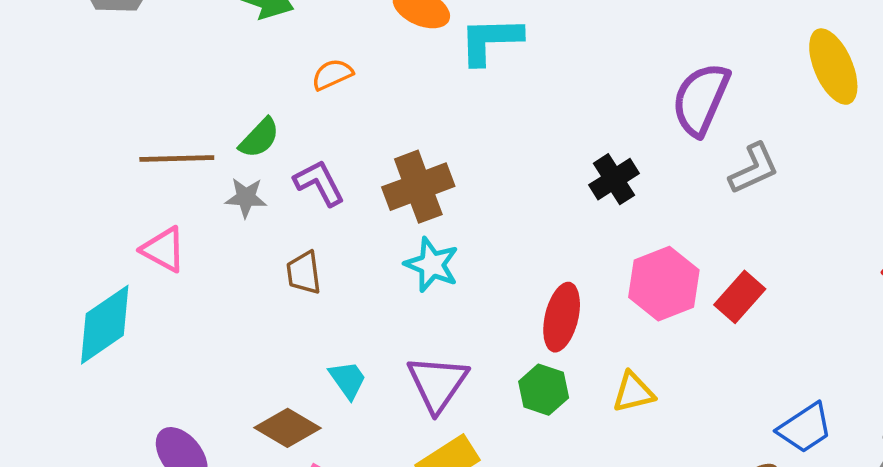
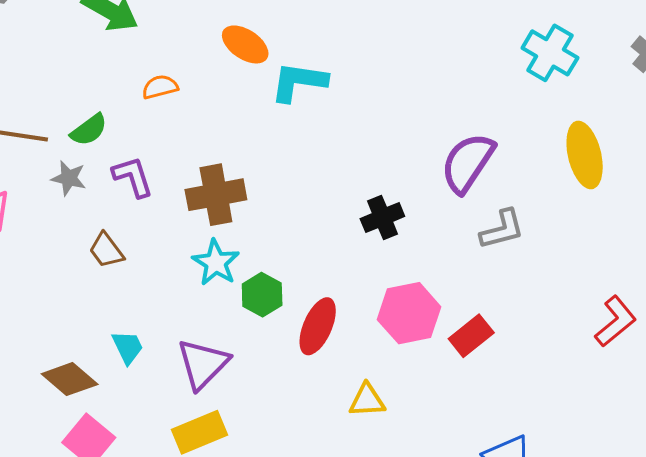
brown trapezoid: (304, 273) -> (106, 250), turned -39
green hexagon: (544, 390) -> (262, 295), moved

